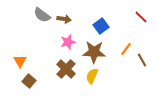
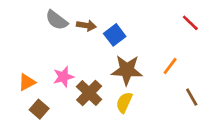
blue square: (101, 26) -> (115, 35), moved
pink star: (68, 42) -> (63, 77), moved
brown line: (142, 60) -> (192, 97), moved
orange triangle: (20, 61) -> (27, 82), turned 32

